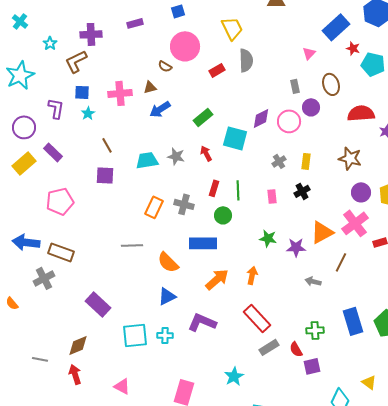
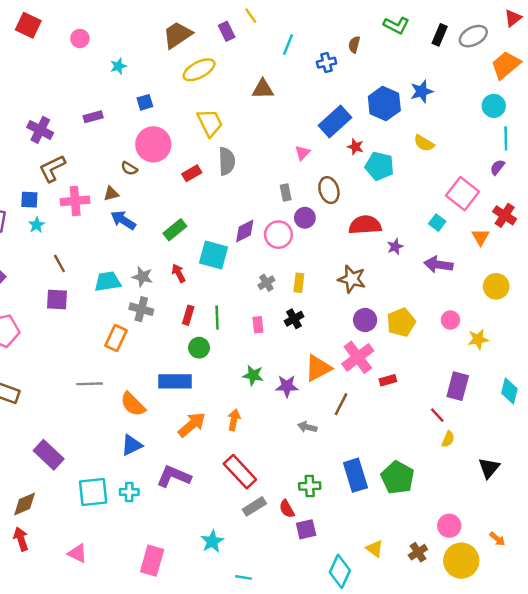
purple cross: (91, 34) -> (40, 130), turned 30
brown L-shape: (76, 61) -> (52, 168), moved
blue arrow: (160, 109) -> (123, 220), turned 65
gray cross: (184, 204) -> (141, 309), moved

